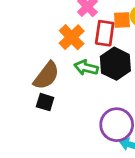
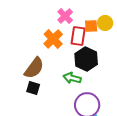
green arrow: (86, 68) -> (72, 78), moved

